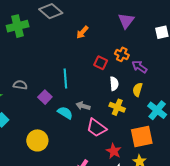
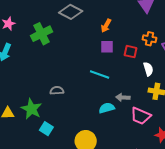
cyan line: (65, 79) -> (100, 74), turned -54
purple square: (45, 97) -> (107, 47), moved, turned -32
cyan semicircle: (65, 113) -> (107, 108), turned -35

